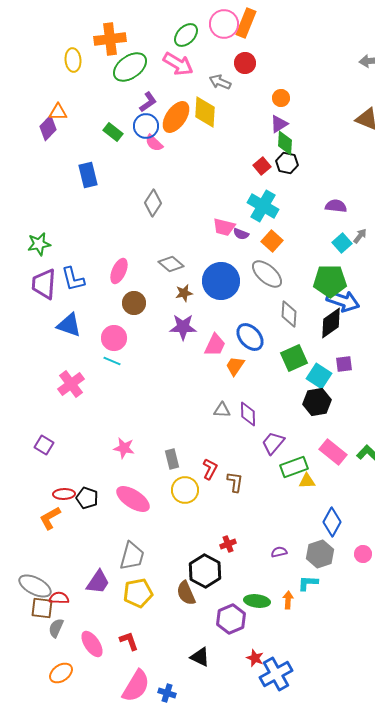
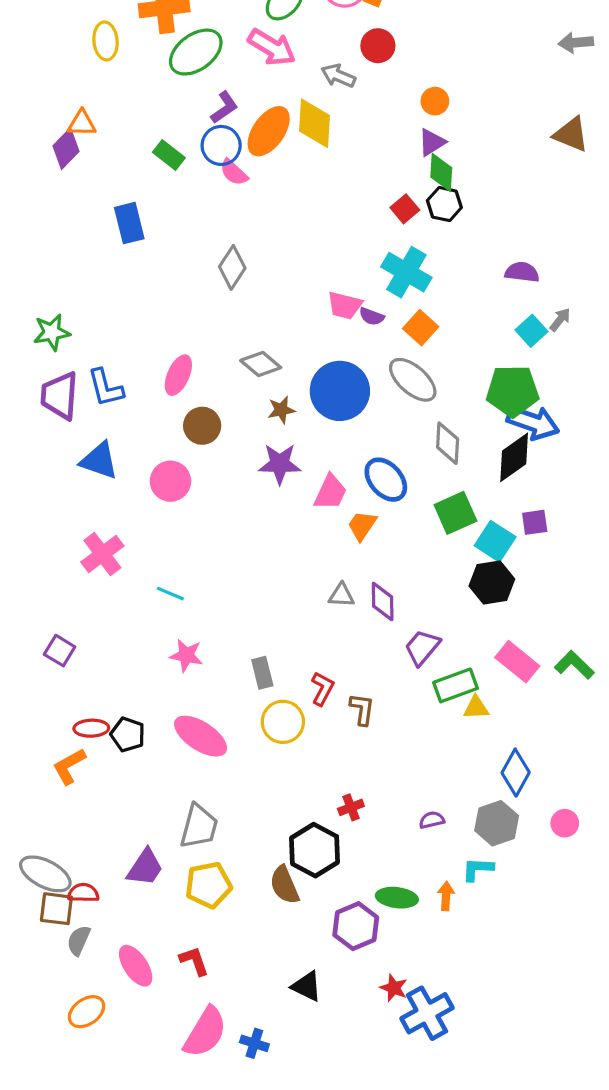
cyan line: (112, 361) -> (170, 594), moved

